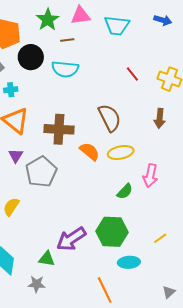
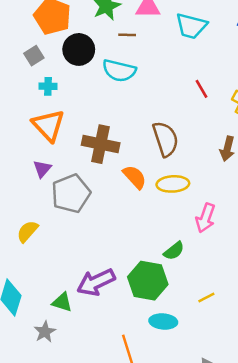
green semicircle: (125, 191) -> (174, 251), moved
gray star: (37, 284) -> (45, 332), turned 30

